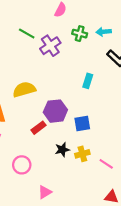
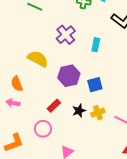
purple cross: (50, 46) -> (66, 35), moved
yellow semicircle: (24, 89) -> (38, 59), turned 50
red rectangle: (39, 128) -> (54, 106), moved

